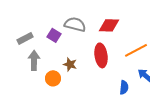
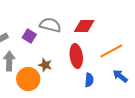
orange circle: (53, 78) -> (28, 79), size x1.5
blue semicircle: (124, 87) -> (89, 80), moved

